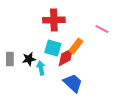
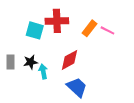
orange rectangle: (76, 46) -> (90, 28), moved
cyan square: (53, 48) -> (35, 30), moved

